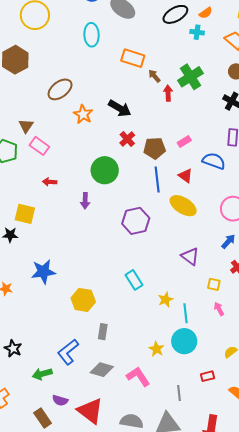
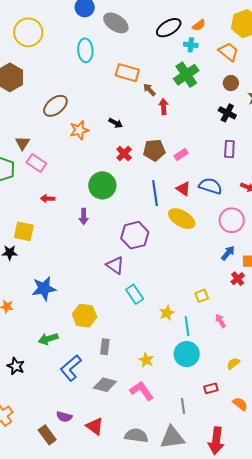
green cross: (190, 77) -> (186, 75), moved
black arrow: (120, 108) -> (116, 123), size x0.6
orange star: (83, 114) -> (79, 130), turned 30
brown pentagon: (155, 148) -> (154, 150), moved
blue semicircle: (214, 161) -> (210, 186), moved
purple triangle: (190, 256) -> (115, 265), moved
yellow square: (214, 284) -> (202, 296), moved, turned -32
yellow star: (157, 349) -> (146, 360), moved
green arrow: (42, 374) -> (48, 339), moved
red triangle: (90, 411) -> (95, 426), size x0.7

